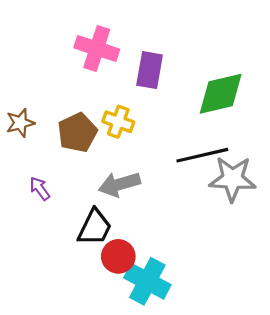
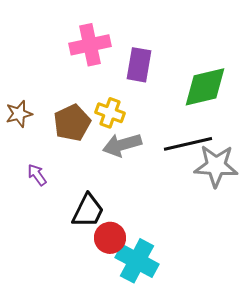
pink cross: (97, 48) -> (90, 45), turned -30
gray arrow: (119, 184) -> (122, 145), moved

